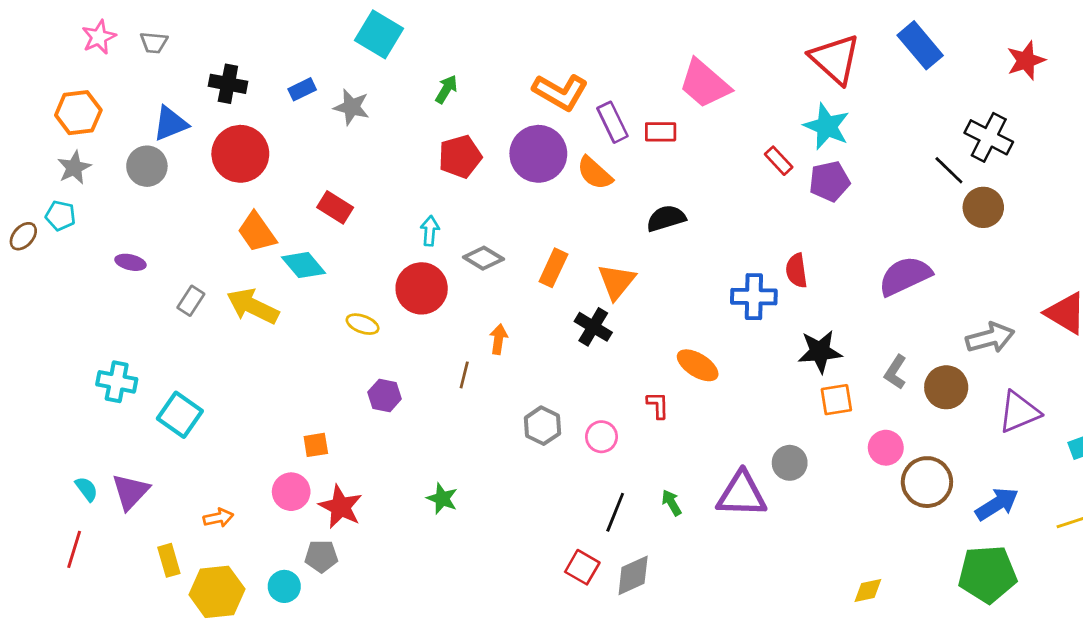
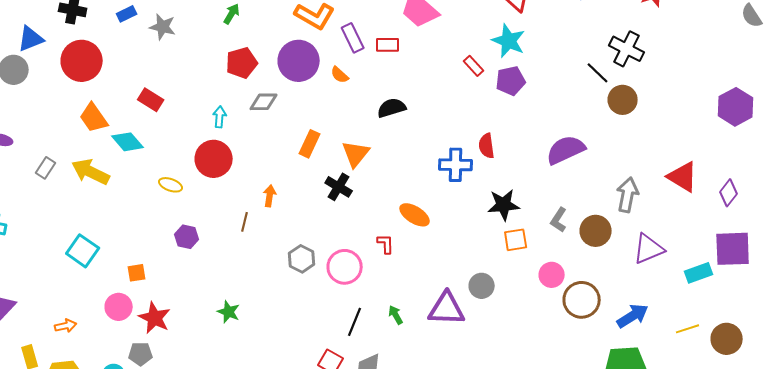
orange semicircle: (595, 173) -> (340, 75), size x0.7
gray diamond: (483, 258) -> (264, 102), moved, turned -32
gray arrow: (990, 338) -> (628, 195), turned -64
cyan square: (180, 415) -> (83, 251), moved
pink circle: (601, 437) -> (345, 267), size x1.5

